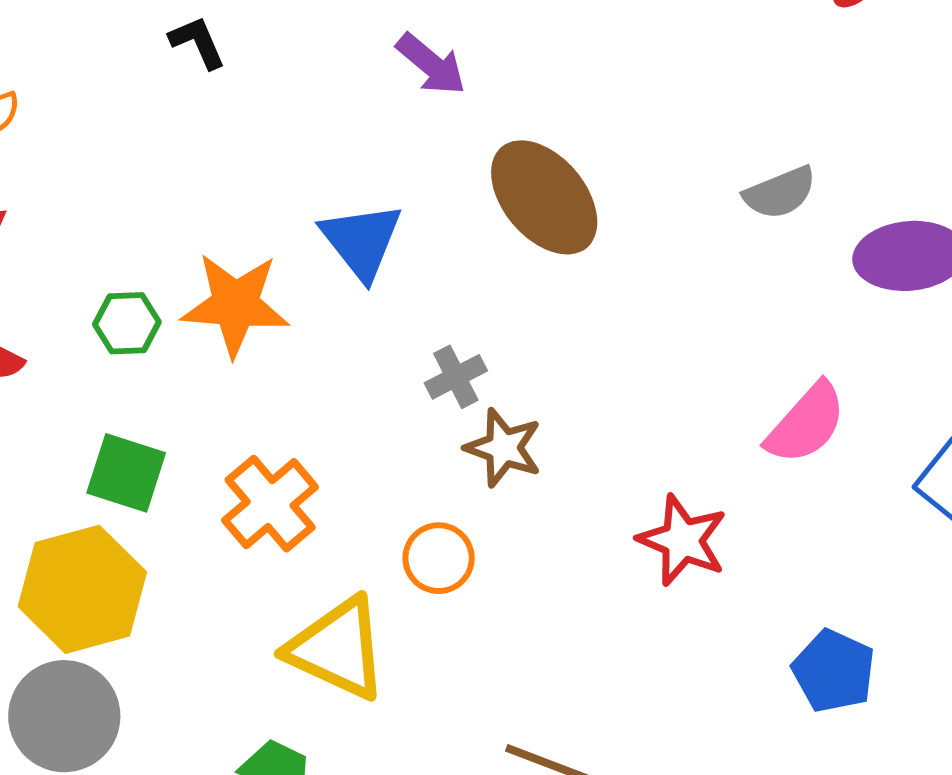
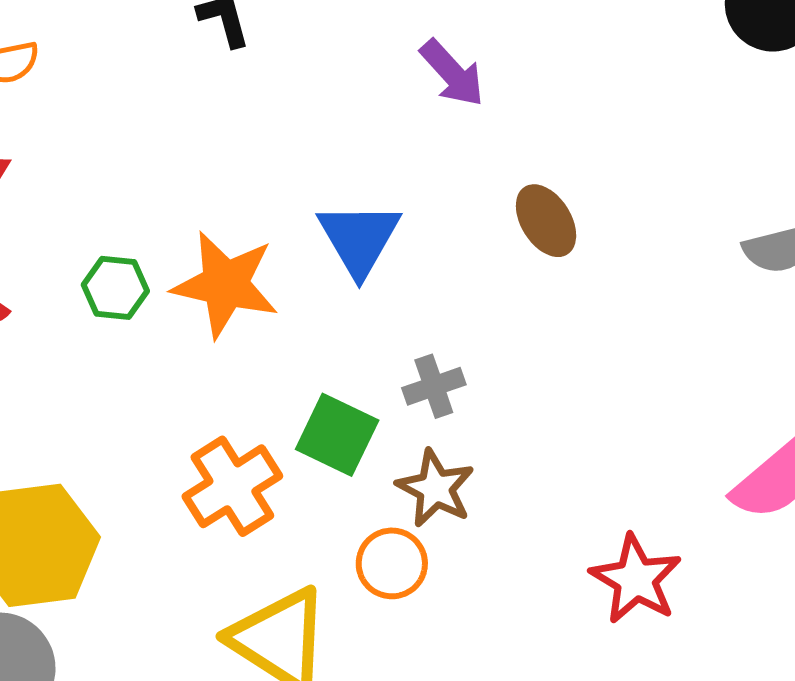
brown ellipse: (544, 197) -> (546, 221), size x0.6
brown star: (503, 448) -> (435, 488), moved
green square: (126, 473) -> (337, 435), moved

